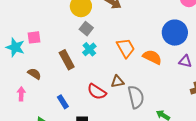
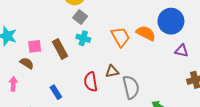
pink square: (34, 37) -> (35, 46), moved
cyan cross: (89, 49) -> (83, 38), turned -32
orange semicircle: (152, 57) -> (146, 33), moved
red semicircle: (97, 92) -> (91, 82), turned 48

